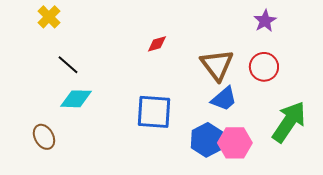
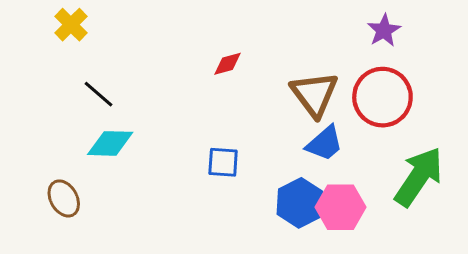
red circle: (264, 67) -> (382, 97), size x1.4
blue square: (154, 112) -> (223, 162), size x0.6

